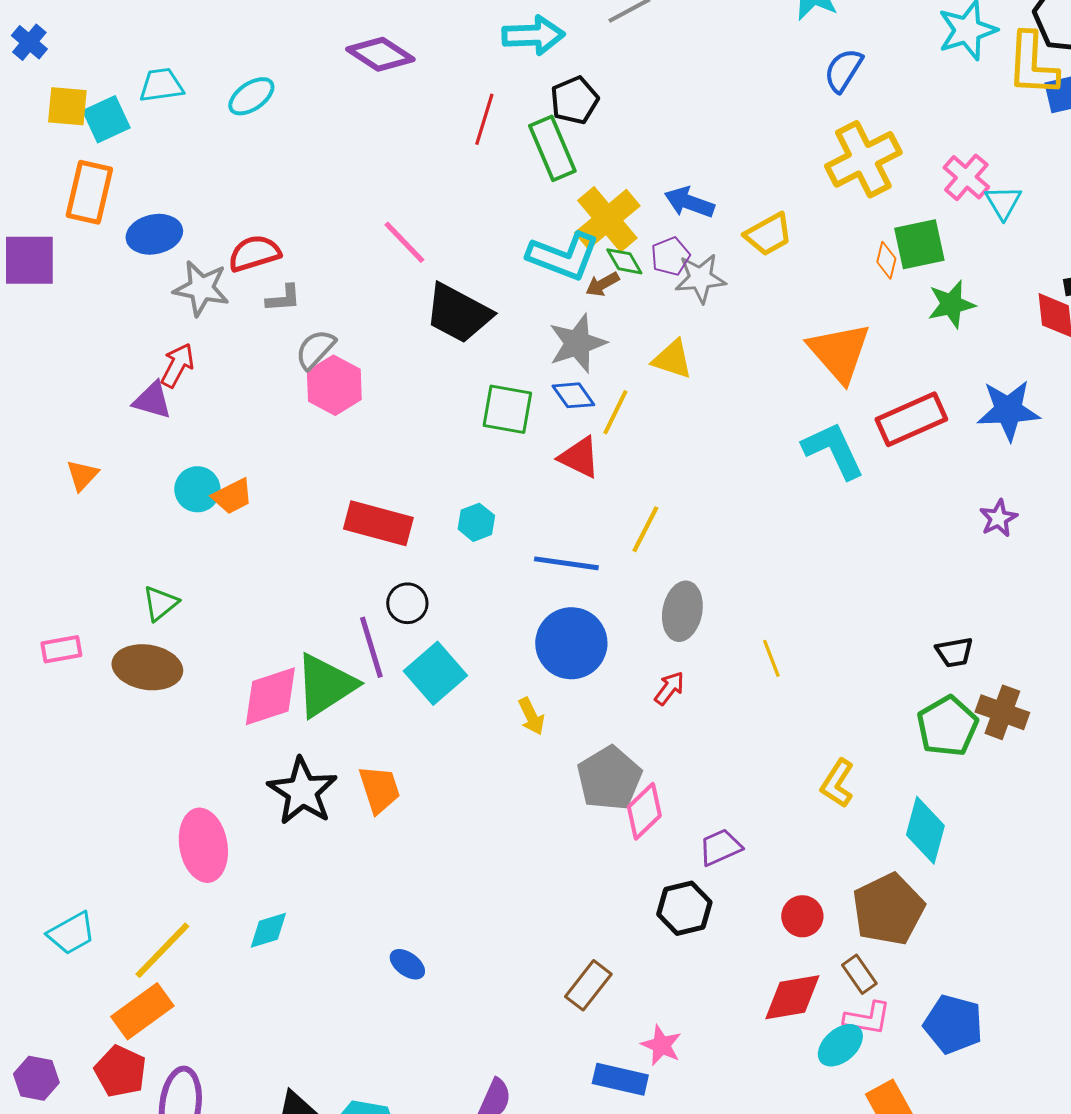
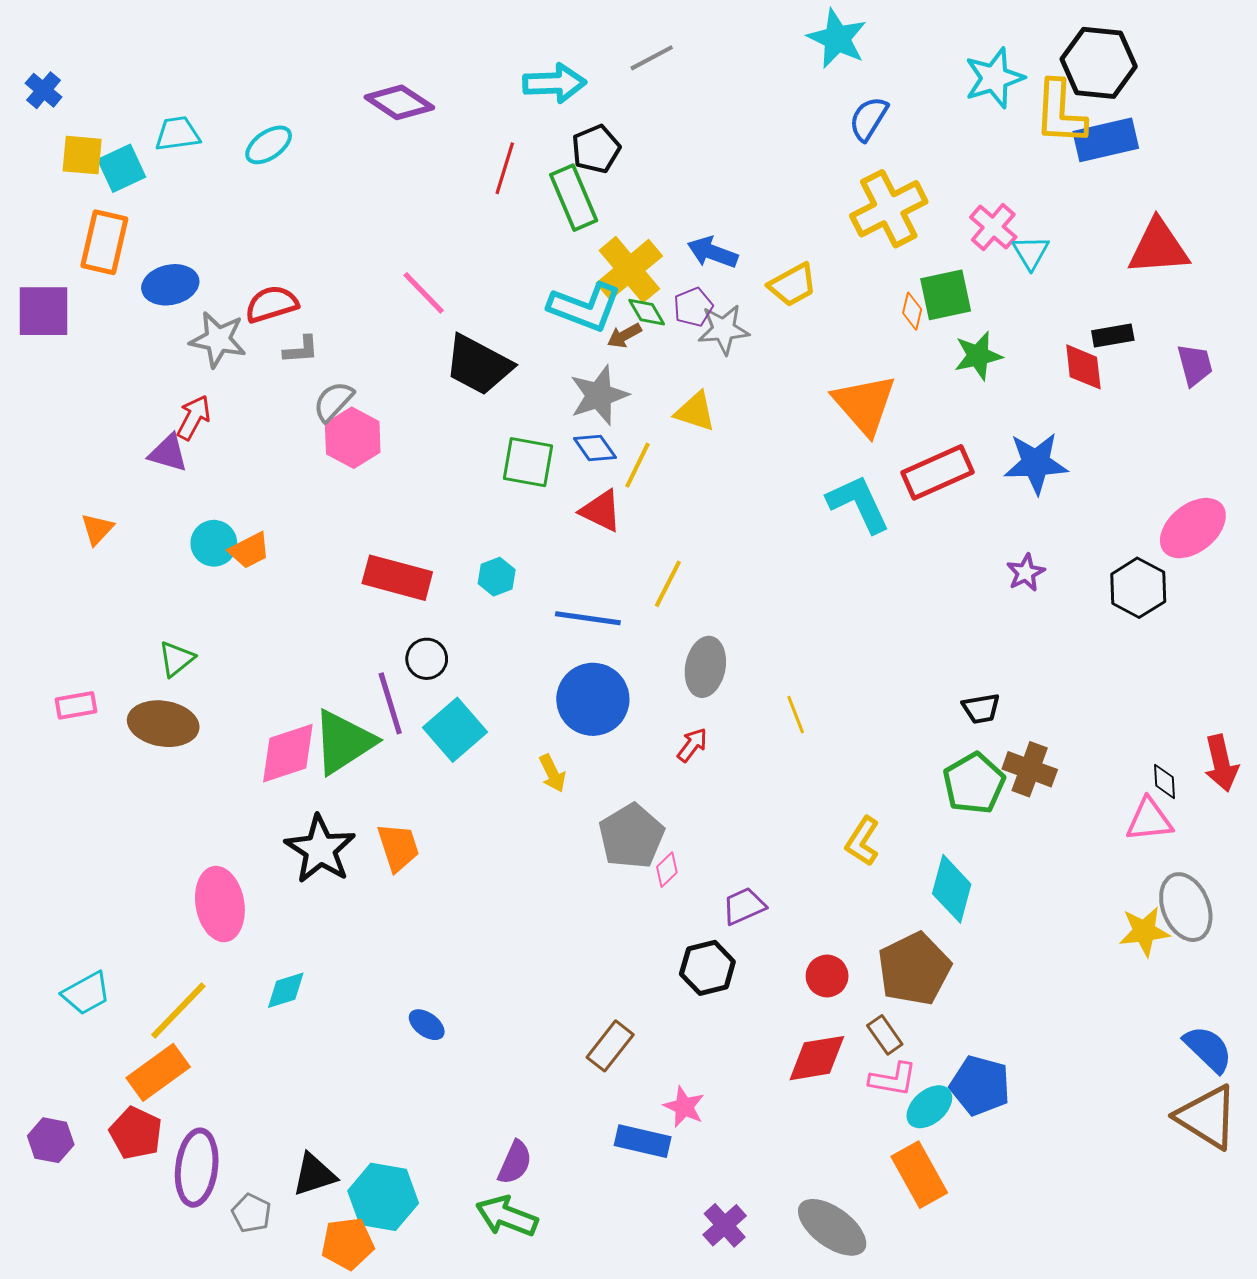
pink diamond: (644, 811) -> (667, 870), size x0.6
cyan ellipse: (840, 1045) -> (929, 1107), moved

